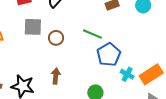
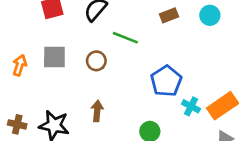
gray square: (33, 27) -> (54, 57), moved
green line: (92, 34) -> (125, 38), moved

